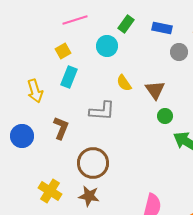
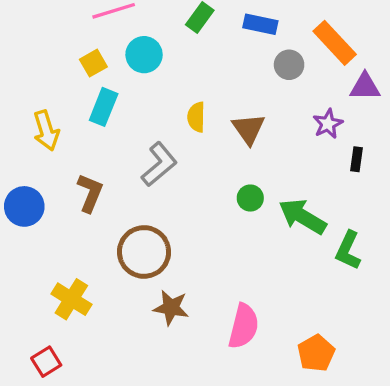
cyan circle: (107, 46) -> (144, 55), moved
yellow semicircle: (124, 83) -> (196, 117), turned 36
gray L-shape: (102, 111) -> (159, 164), turned -44
green circle: (165, 116) -> (250, 198), moved
brown star: (89, 196) -> (171, 308), moved

